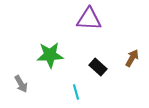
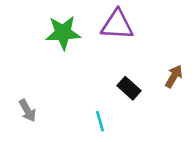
green star: (50, 55) -> (63, 33), moved

